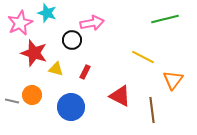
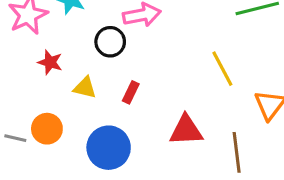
red star: (34, 53) -> (50, 62), size x0.6
yellow line: (143, 57) -> (222, 69), turned 35
red triangle: (120, 96) -> (186, 130), turned -30

